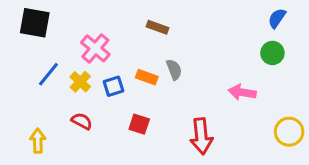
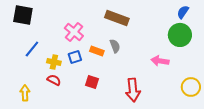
brown rectangle: (157, 27) -> (117, 18), moved, size x1.6
pink cross: (95, 48) -> (74, 32), moved
green circle: (272, 53) -> (180, 35), size x1.5
yellow cross: (80, 82) -> (54, 62), moved, turned -32

